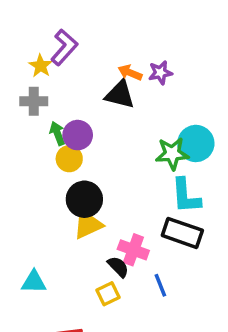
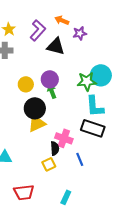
purple L-shape: (64, 47) -> (38, 30), moved
orange arrow: (130, 73) -> (62, 20), moved
green arrow: (57, 133) -> (52, 91), moved
purple circle: (78, 135) -> (50, 79), moved
black semicircle: (118, 267) -> (55, 148), turned 40

